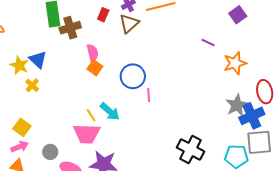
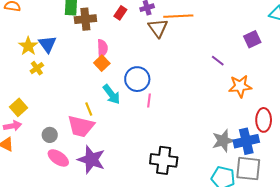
brown triangle: (129, 23) -> (158, 28), moved, turned -35
gray star: (237, 105) -> (223, 141), moved
cyan arrow: (110, 111) -> (111, 94), moved
black cross: (191, 149) -> (164, 160), moved, turned -32
gray circle: (50, 152) -> (50, 135), moved

